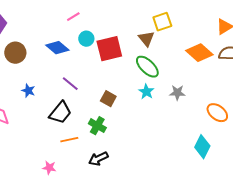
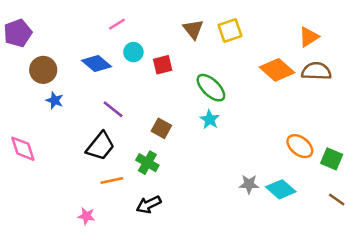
brown triangle: (146, 39) -> (193, 29), moved
red square: (109, 49) -> (163, 65), size x0.6
blue star: (28, 91) -> (55, 100), moved
gray star: (177, 93) -> (249, 184), moved
cyan diamond: (202, 147) -> (281, 189), turned -75

